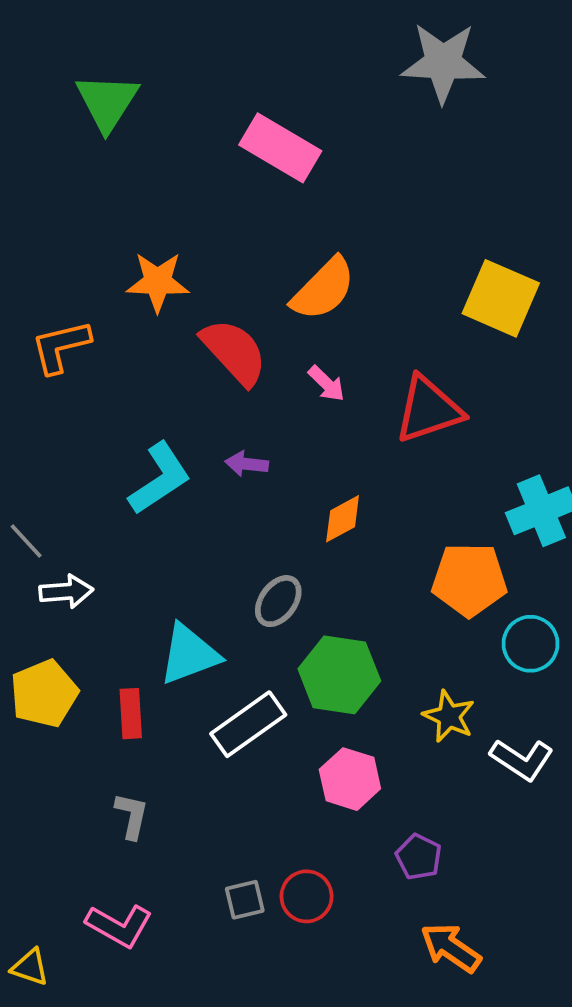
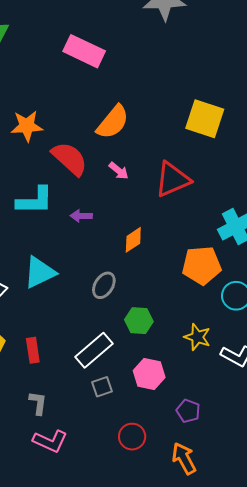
cyan L-shape: (160, 479) -> (35, 201), moved, turned 39
cyan triangle: (189, 654) -> (40, 272), moved
green hexagon: (339, 675) -> (139, 321), size x0.7
gray square: (245, 900) -> (102, 387), moved
pink L-shape: (119, 926) -> (50, 441), moved
orange arrow: (451, 948) -> (184, 458), moved, turned 32

